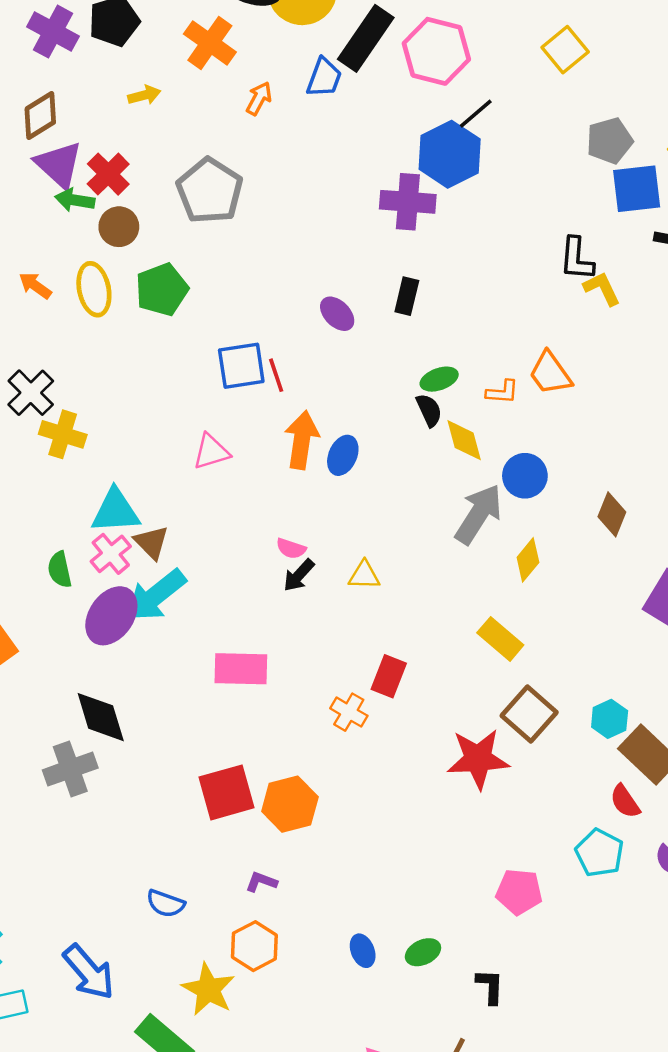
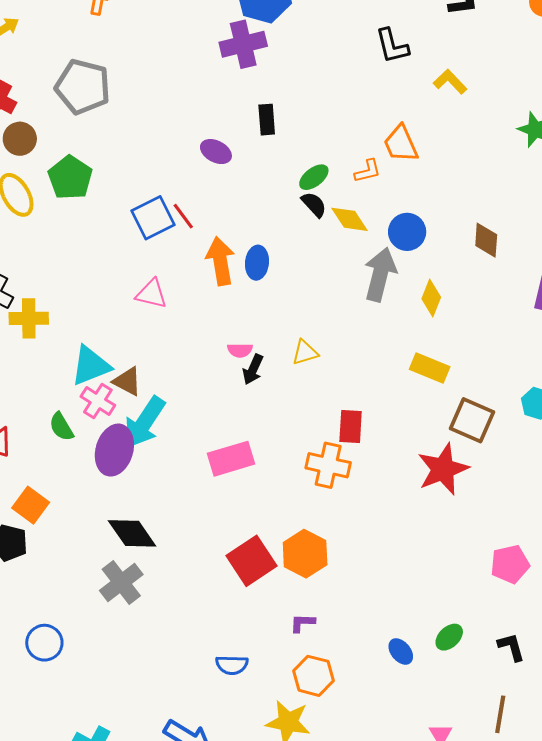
yellow L-shape: (602, 288) -> (450, 82), moved
orange trapezoid: (550, 373) -> (401, 144), turned 30
pink triangle: (211, 452) -> (151, 294), turned 48
orange cross: (349, 712) -> (328, 465), size x1.4

